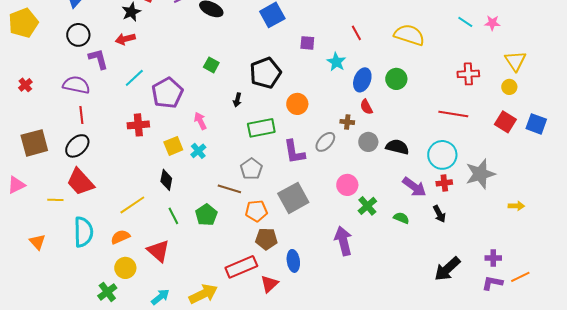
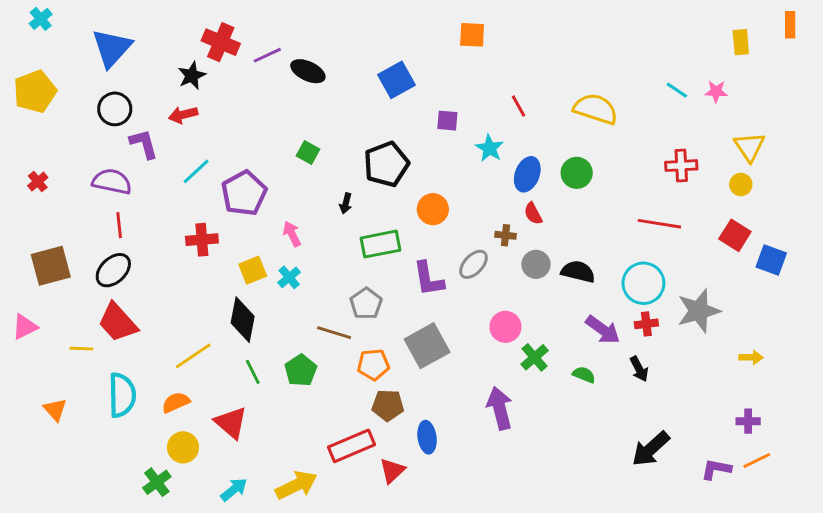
blue square: (536, 124) -> (771, 260), moved
black diamond: (166, 180) -> (243, 320), size x1.4
purple cross: (493, 258) -> (748, 421), moved

